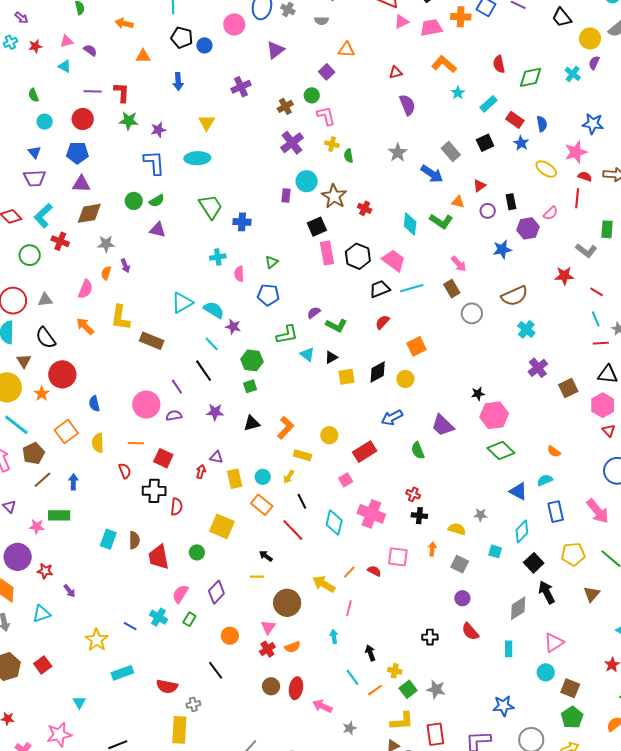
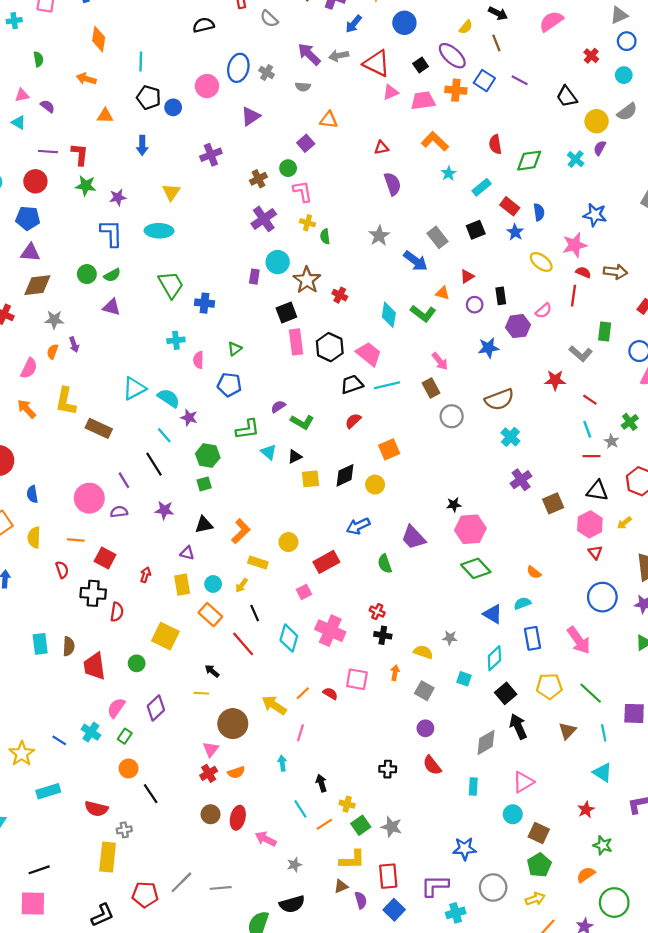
purple triangle: (216, 457) -> (187, 553), moved
cyan rectangle: (108, 539) -> (40, 644), turned -30
orange circle: (230, 636) -> (129, 768), moved

